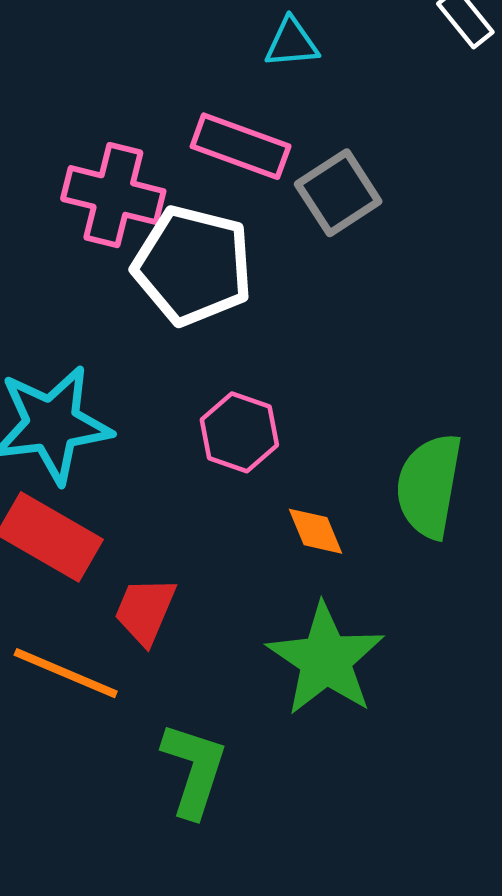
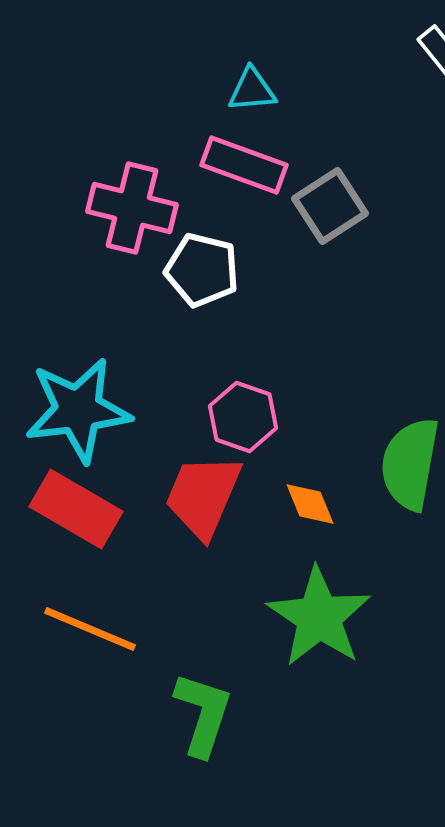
cyan triangle: (292, 43) -> (252, 90), moved
white pentagon: (193, 265) -> (202, 270), size x0.7
red trapezoid: (145, 611) -> (203, 496), moved, size x1.4

